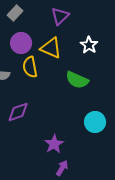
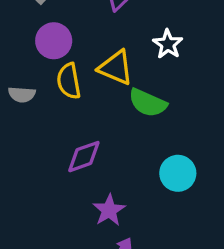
yellow triangle: (51, 48) -> (116, 68), moved
purple diamond: (18, 112) -> (84, 157), moved

